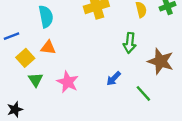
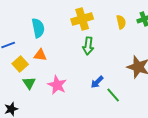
green arrow: (130, 43) -> (88, 46), moved
green line: (143, 93) -> (113, 95), moved

